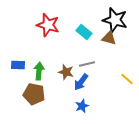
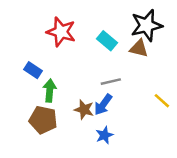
black star: (115, 20) -> (147, 25), turned -30
blue rectangle: (18, 65) -> (33, 70), moved, turned 32
brown star: (66, 72) -> (84, 110), moved

